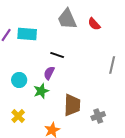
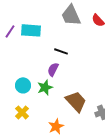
cyan circle: (19, 80) -> (23, 85), moved
brown trapezoid: (72, 105) -> (76, 101), turned -45

